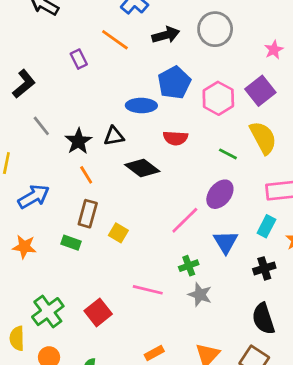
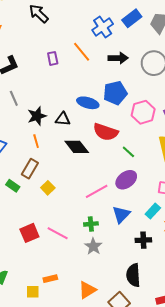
red semicircle: (175, 138) -> (106, 132), size x1.4
green line: (228, 154) -> (128, 152), moved
red square: (98, 312) -> (29, 233), moved

